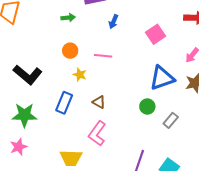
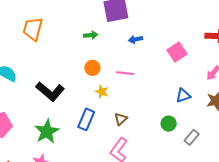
blue arrow: (113, 22) -> (135, 39), turned 56
blue triangle: (162, 78) -> (183, 96), size x0.6
brown triangle: (99, 102) -> (121, 119), turned 48
green star: (24, 115) -> (47, 131), turned -30

